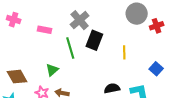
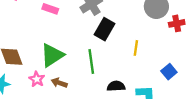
green line: (70, 48) -> (91, 61), moved
green triangle: (52, 70) -> (52, 55), size x1.6

